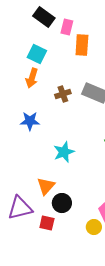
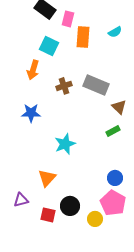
cyan square: (37, 54) -> (49, 46), moved
black circle: (62, 203) -> (70, 206), moved
purple triangle: (20, 208) -> (21, 200), size x0.6

